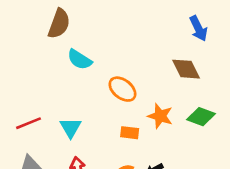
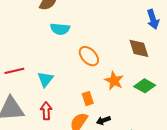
cyan semicircle: (80, 59) -> (60, 29), turned -36
orange rectangle: (130, 133) -> (88, 99), moved, turned 56

